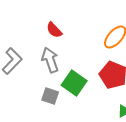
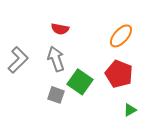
red semicircle: (54, 30) -> (60, 29), turned -36

